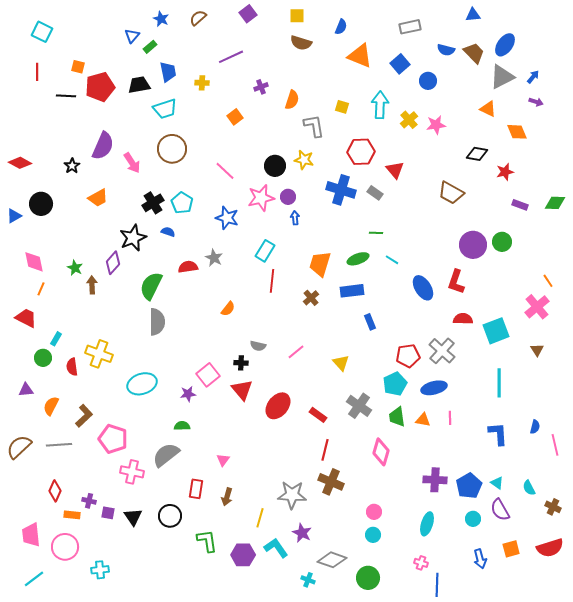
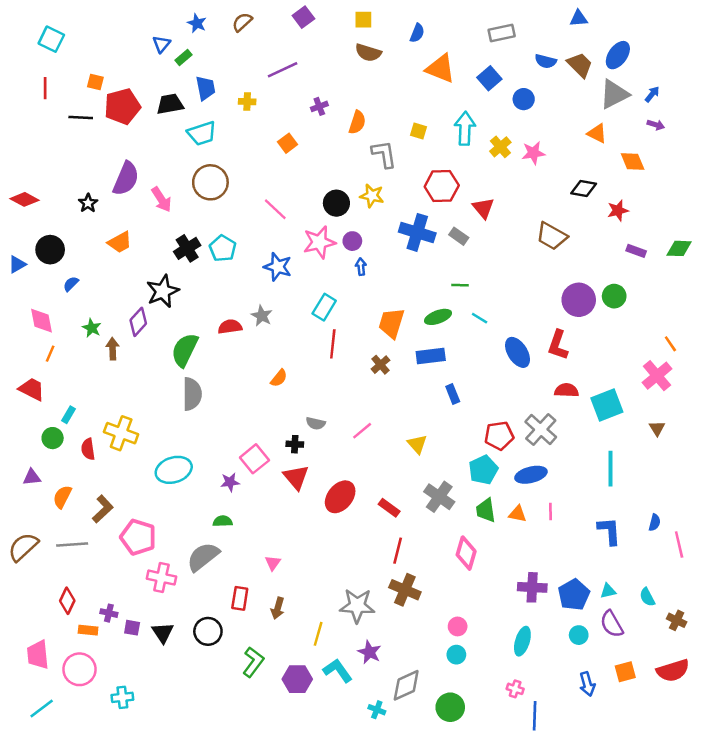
blue semicircle: (168, 232) -> (71, 284), moved, turned -64
cyan triangle: (497, 483) -> (608, 591), turned -48
green L-shape: (207, 541) -> (253, 662), turned 45
gray diamond: (332, 560) -> (406, 685), turned -44

